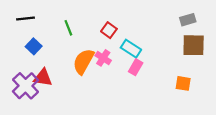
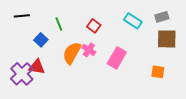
blue square: (34, 46) -> (41, 40), moved
cyan rectangle: (131, 49) -> (133, 21), moved
pink rectangle: (136, 67) -> (117, 58), size x1.5

